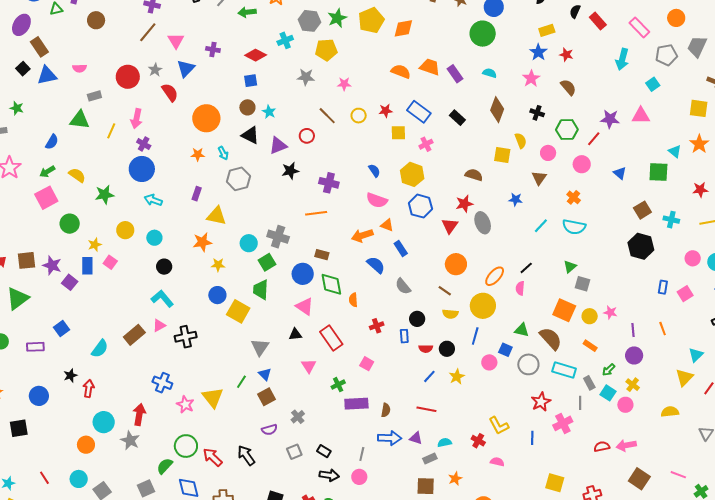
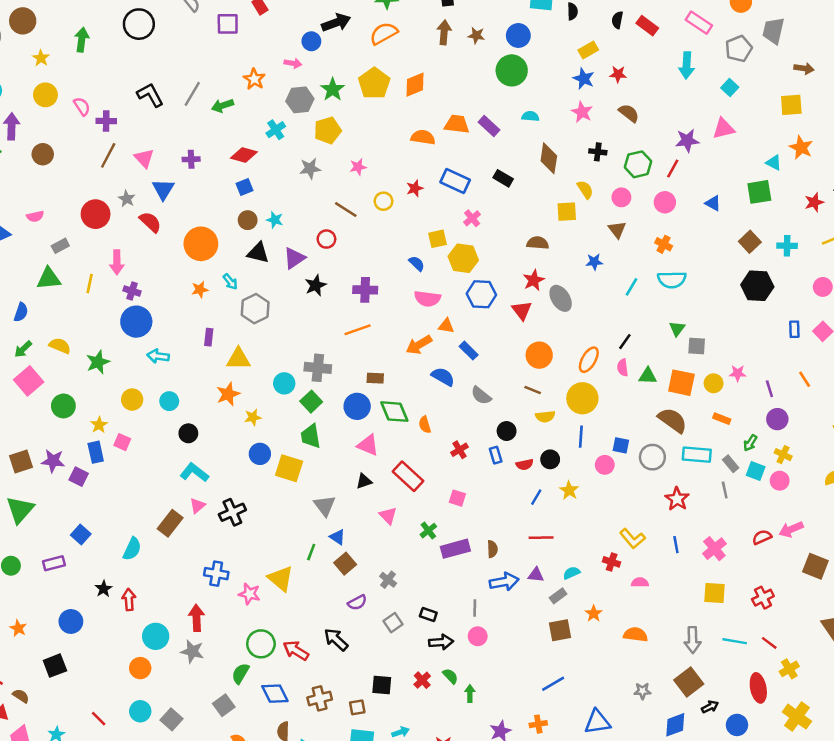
yellow square: (398, 133) -> (437, 239), moved
green triangle: (522, 330) -> (648, 376), moved
pink cross: (563, 423) -> (714, 549), moved

